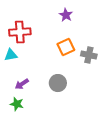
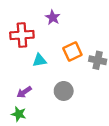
purple star: (66, 15) -> (53, 17), moved
cyan triangle: (11, 55) -> (39, 60), moved

